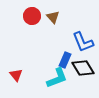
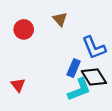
red circle: (32, 16) -> (24, 29), moved
cyan L-shape: (57, 78) -> (79, 90), moved

